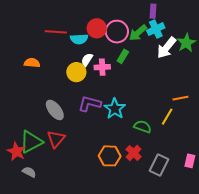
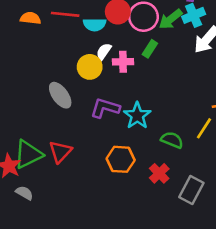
orange semicircle: (32, 63) -> (30, 18), moved
gray ellipse: (55, 110) -> (60, 95), moved
orange hexagon: (110, 156) -> (121, 159), moved

